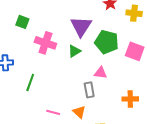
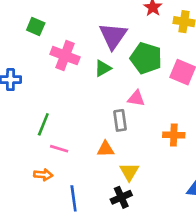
green line: (30, 82) -> (43, 124), moved
pink line: (53, 112) -> (59, 149), moved
orange triangle: (79, 112) -> (106, 149), turned -48

